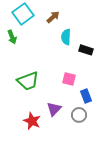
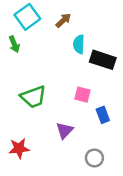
black rectangle: (86, 50) -> (103, 60), size x1.5
gray circle: (79, 115) -> (94, 158), moved
red star: (32, 121) -> (19, 148), moved, turned -30

